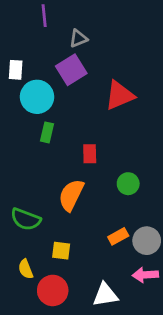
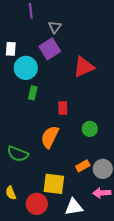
gray triangle: (78, 38) -> (55, 27), turned -32
yellow square: (61, 251) -> (54, 184), moved, size x1.6
yellow semicircle: (26, 269) -> (11, 193), moved

